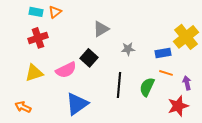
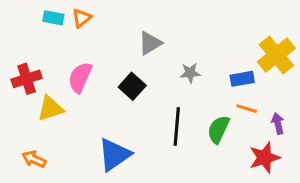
red cross: (38, 38) -> (27, 79), moved
pink semicircle: (66, 70) -> (80, 77), moved, turned 140

